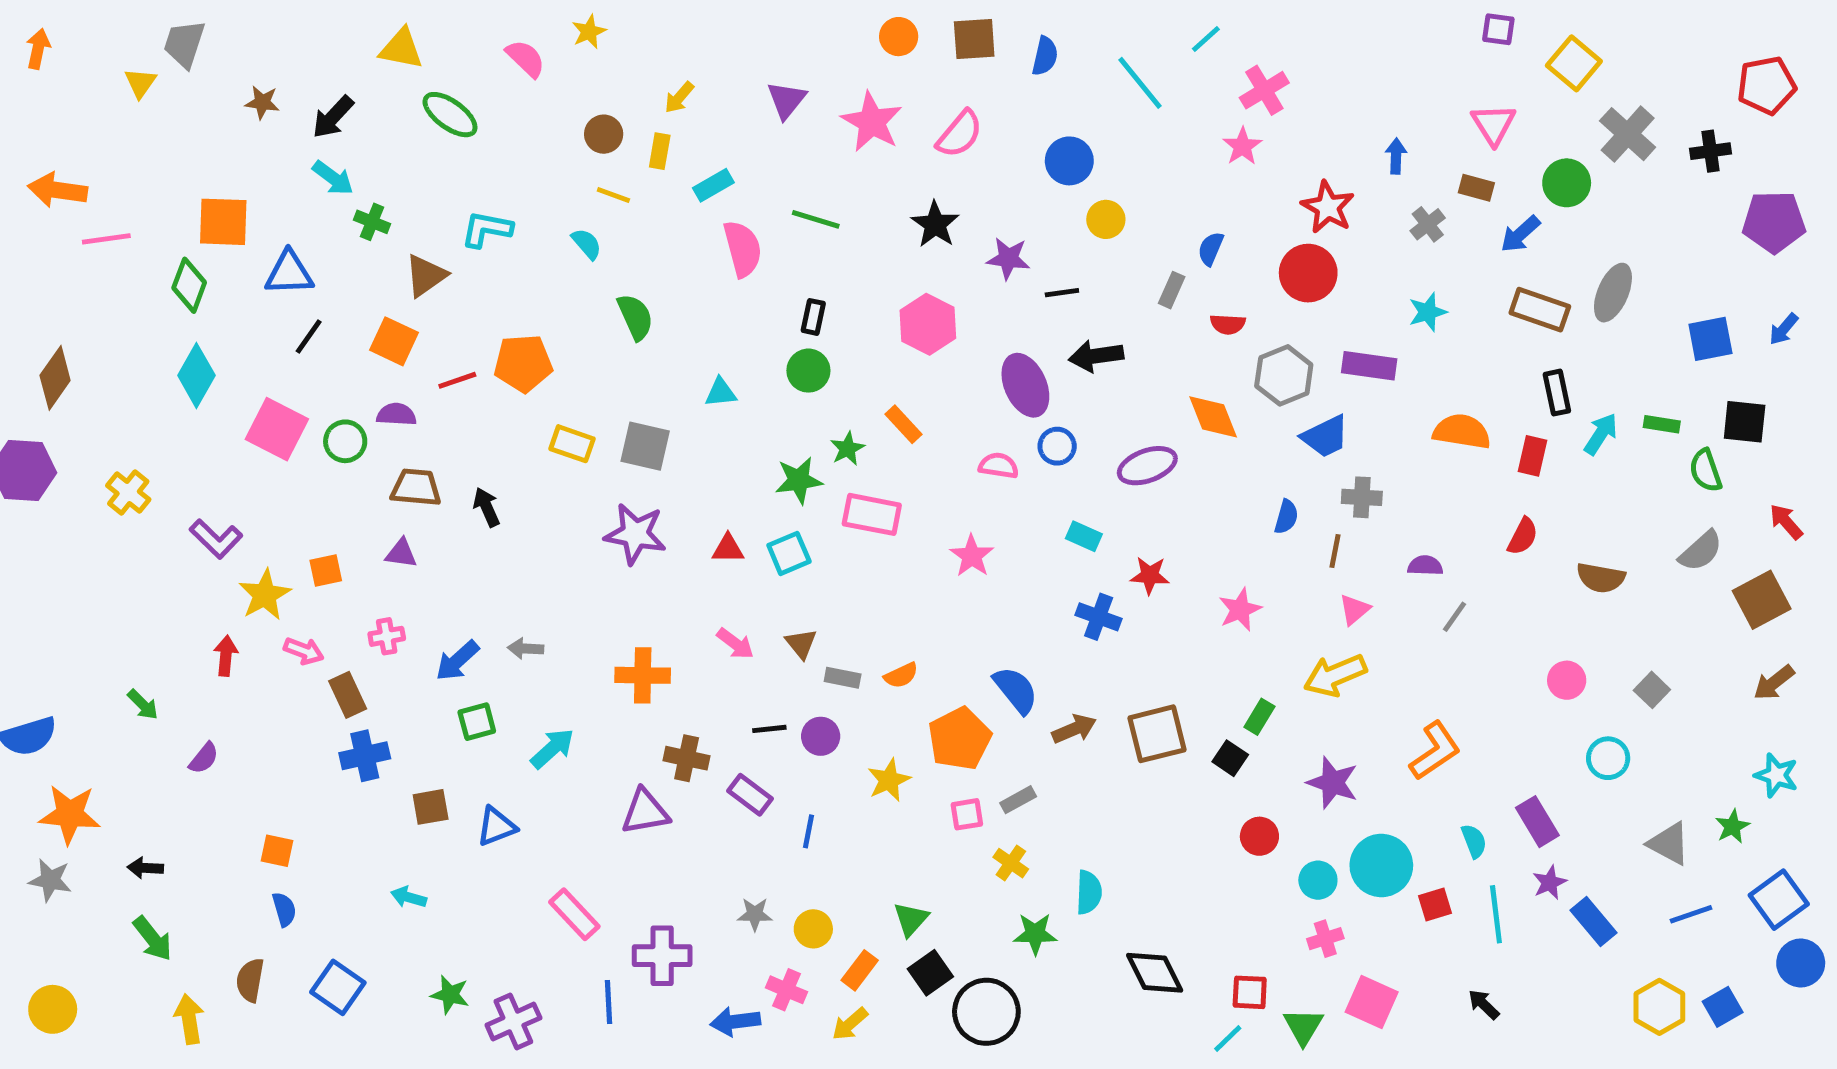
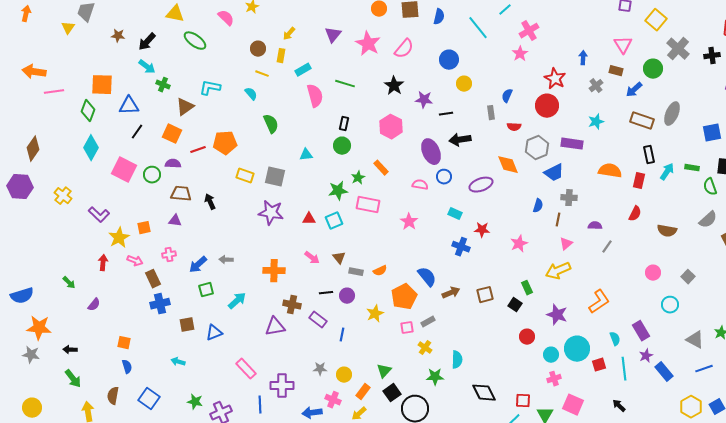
gray rectangle: (1172, 290) -> (491, 113), turned -32
green rectangle: (1259, 717) -> (527, 288), turned -56
brown square: (1157, 734) -> (485, 295), size x0.7

